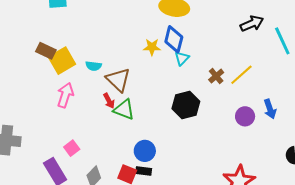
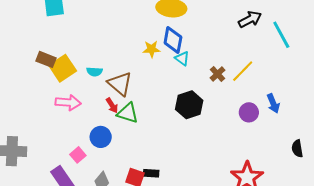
cyan triangle: (182, 58) -> (182, 58), turned -35
pink arrow: (65, 95) -> (68, 102), turned 80
blue circle: (145, 151) -> (101, 137), moved

